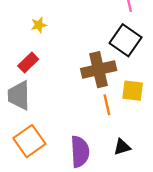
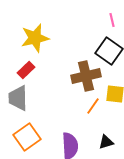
yellow star: (39, 25) -> (35, 38), size x2.0
orange line: (107, 105) -> (93, 106), turned 48

